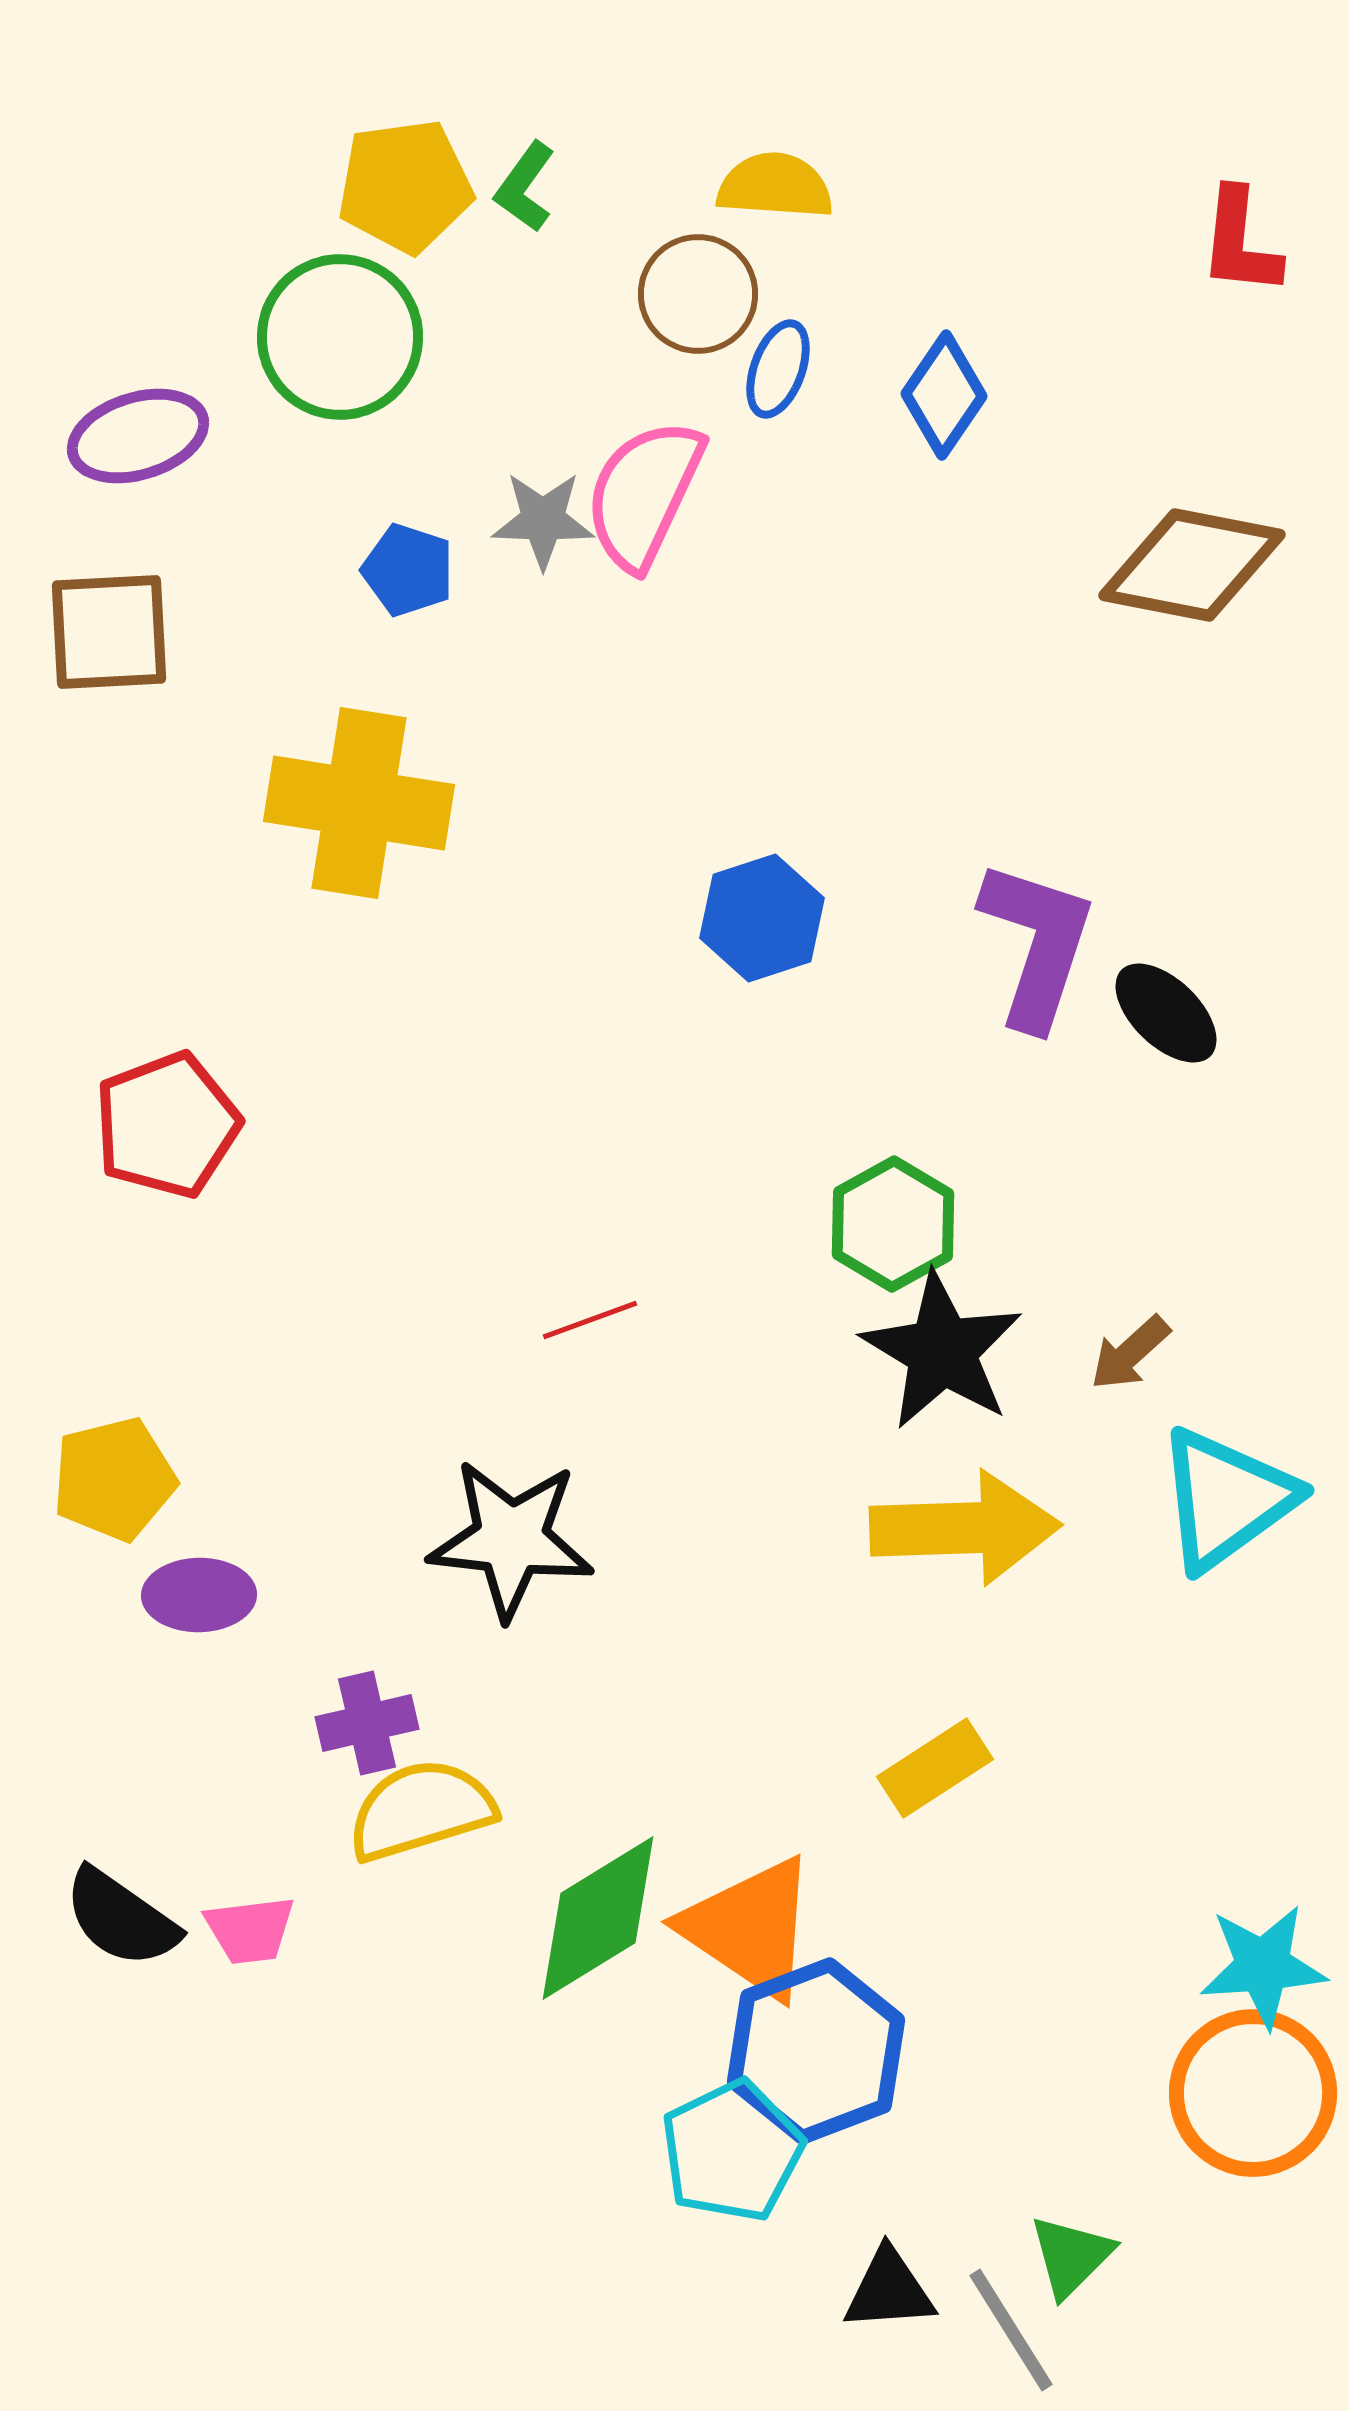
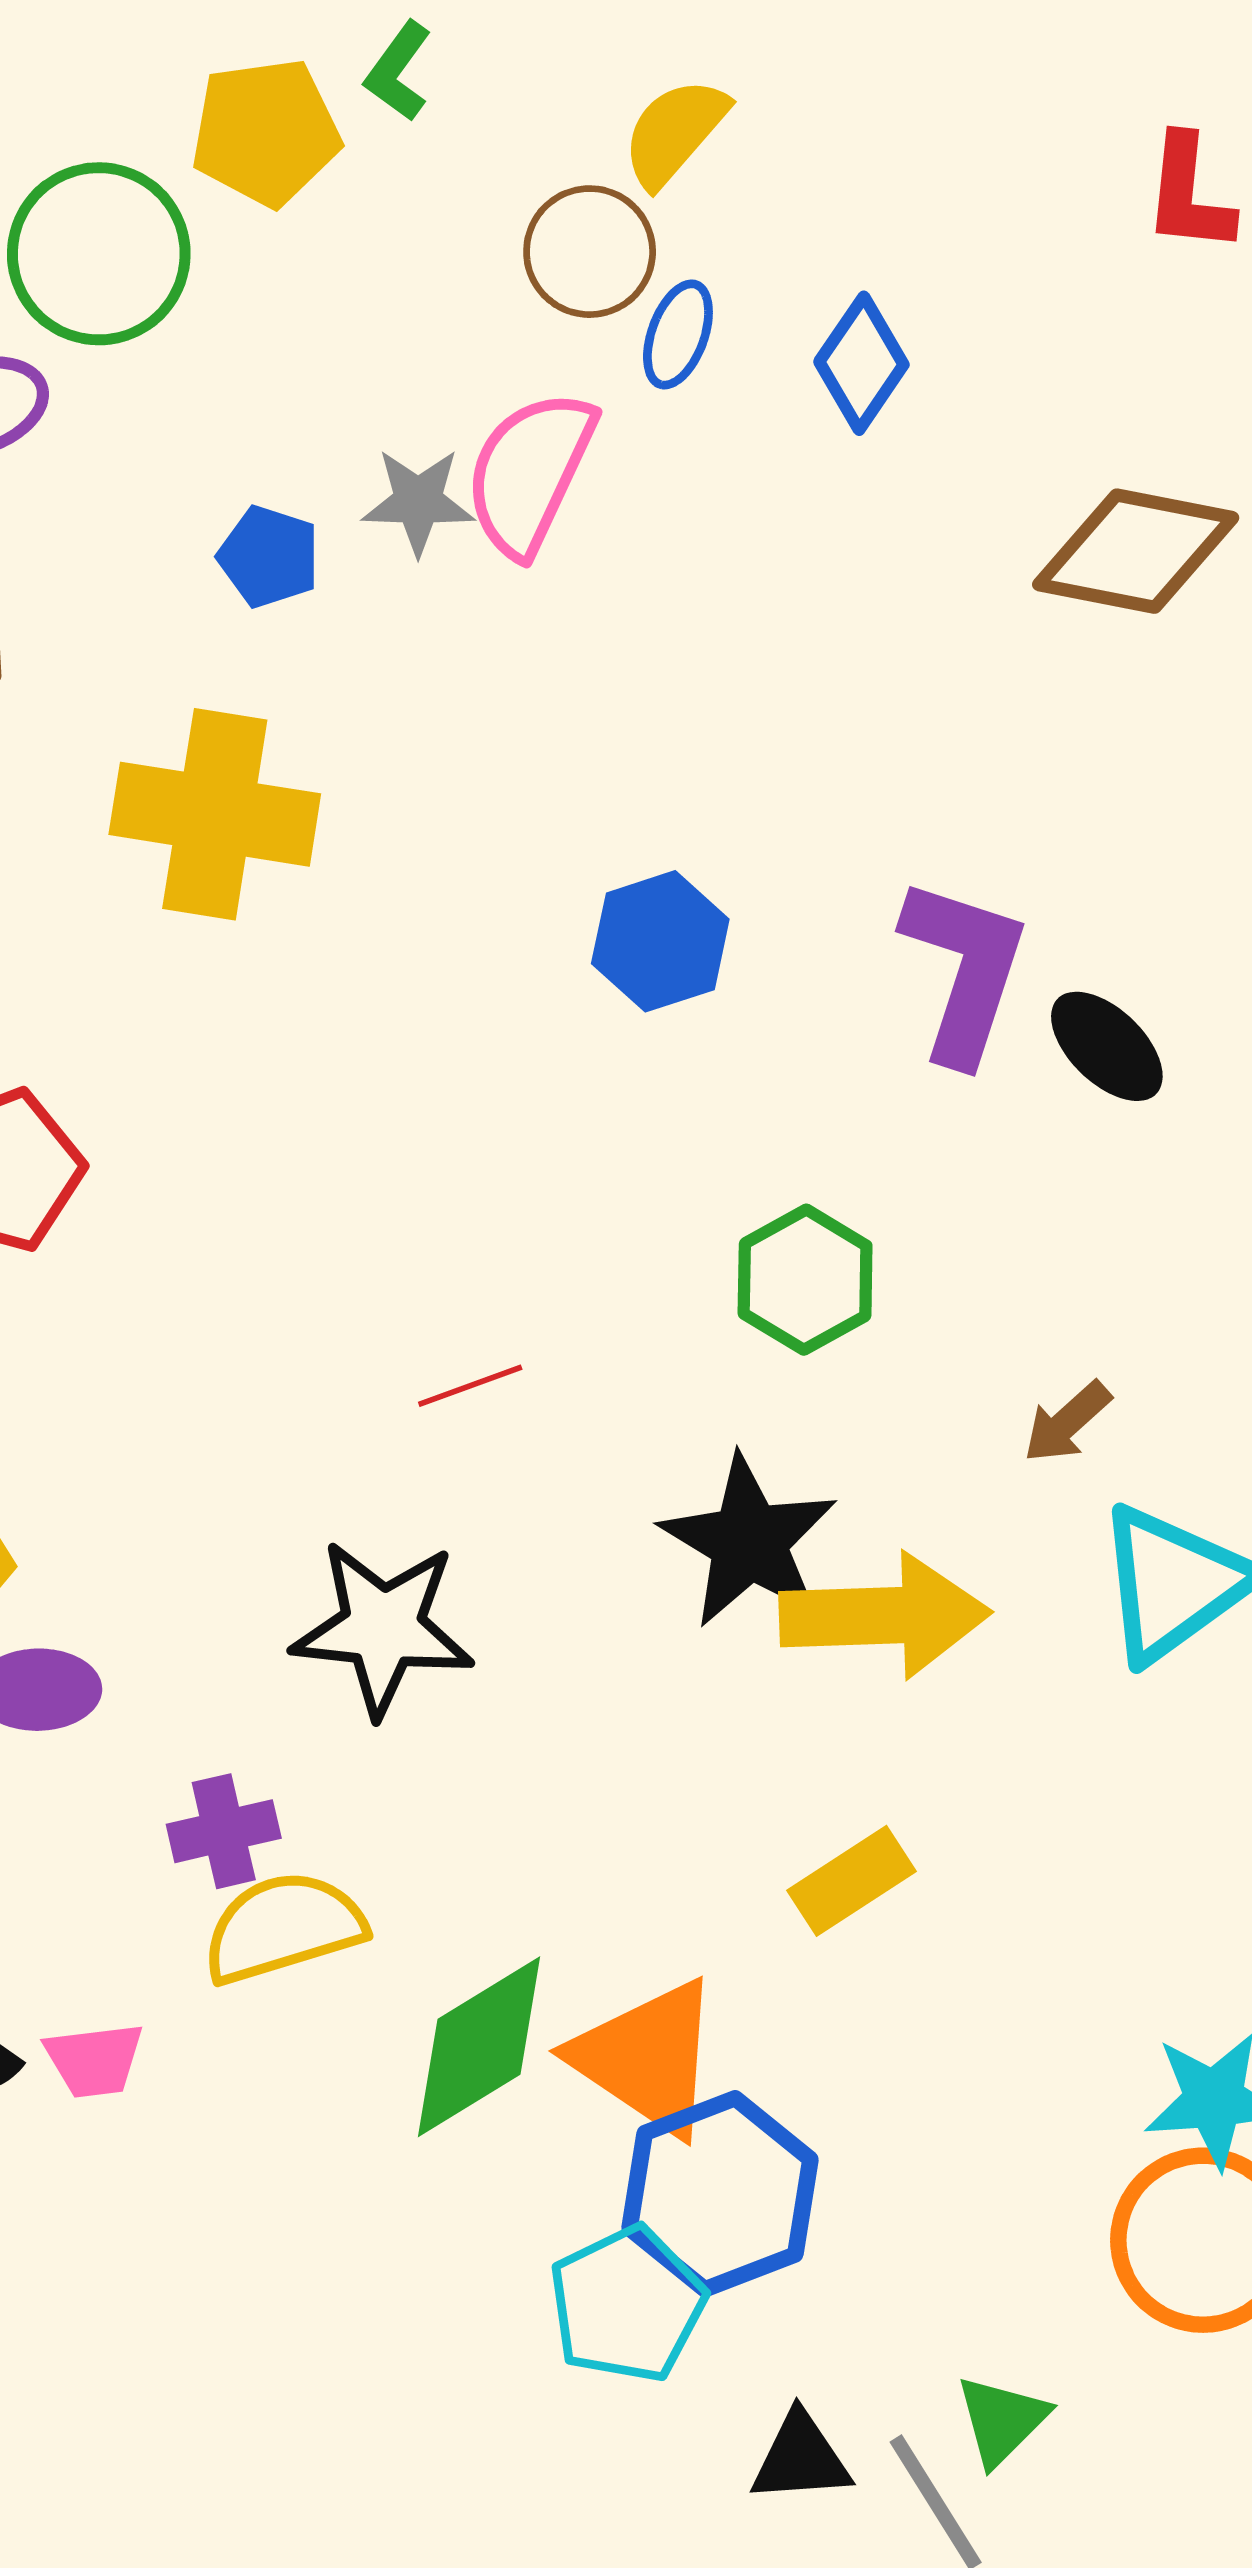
yellow semicircle: (775, 186) -> (675, 132), turned -53
green L-shape: (525, 187) -> (398, 71), moved
green circle: (340, 337) -> (99, 254), moved
black star: (942, 1351) -> (749, 1542), moved

